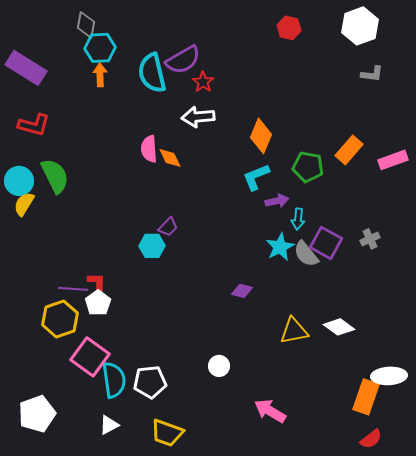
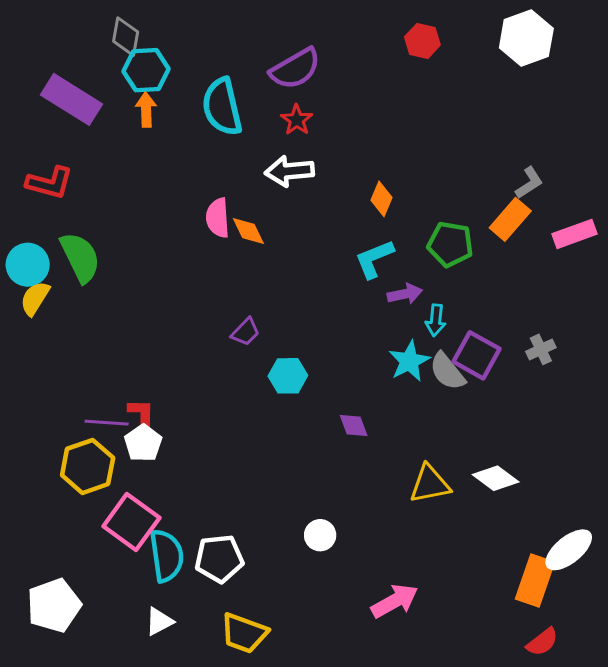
purple semicircle: (183, 60) -> (295, 69), moved
purple rectangle: (26, 68) -> (71, 99), moved
gray L-shape: (372, 74) -> (529, 183), moved, turned -40
orange diamond: (261, 136) -> (382, 199), size x0.7
cyan hexagon: (152, 246) -> (288, 376), moved
purple diamond: (242, 291) -> (354, 426), turned 55
white ellipse: (389, 376) -> (569, 550), turned -36
pink arrow: (270, 411) -> (395, 601), turned 120

